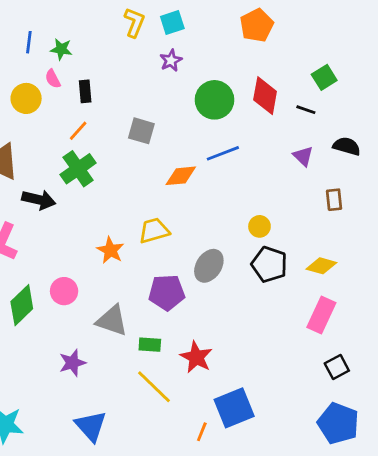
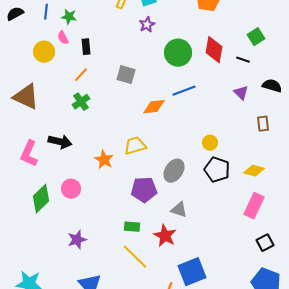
green cross: (78, 169) -> (81, 102), size x0.7
black arrow: (39, 200) -> (60, 142), moved
gray triangle: (112, 321) -> (179, 210), moved, size x0.7

